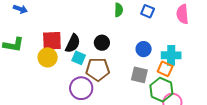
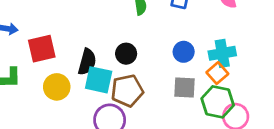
red square: (52, 41) -> (42, 49), moved
cyan square: (79, 58) -> (99, 80), size x1.5
orange square: (165, 69) -> (217, 73), turned 35

